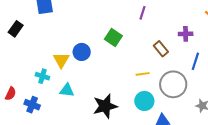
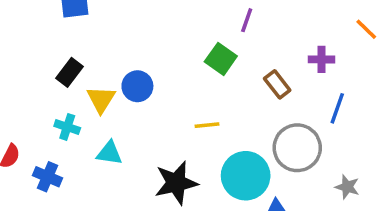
black rectangle: (16, 29) -> (69, 72), moved
green square: (113, 37) -> (221, 59), moved
yellow line: (143, 74) -> (207, 125), moved
cyan circle: (144, 101) -> (246, 176), size x1.4

